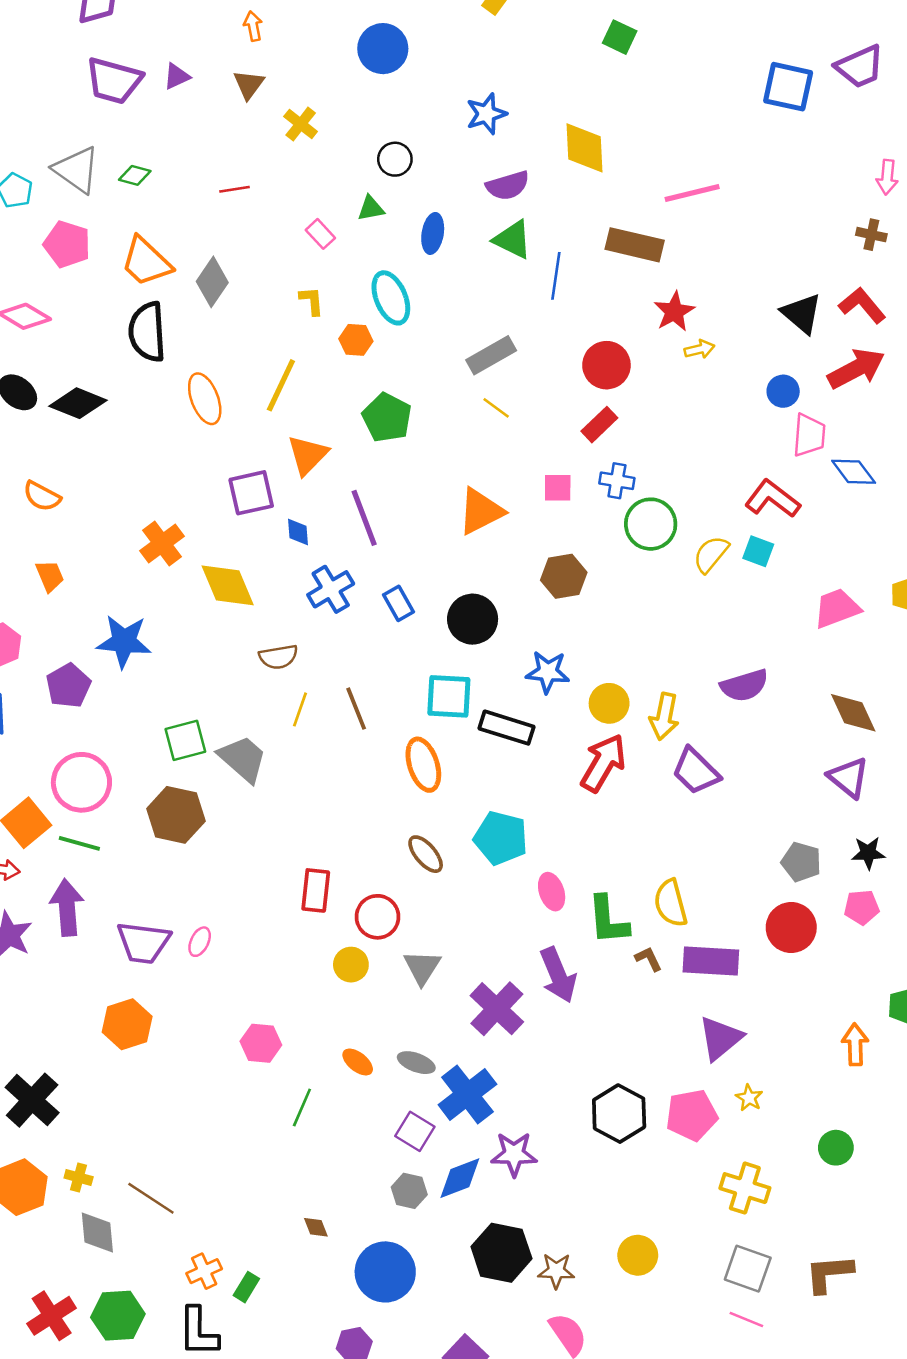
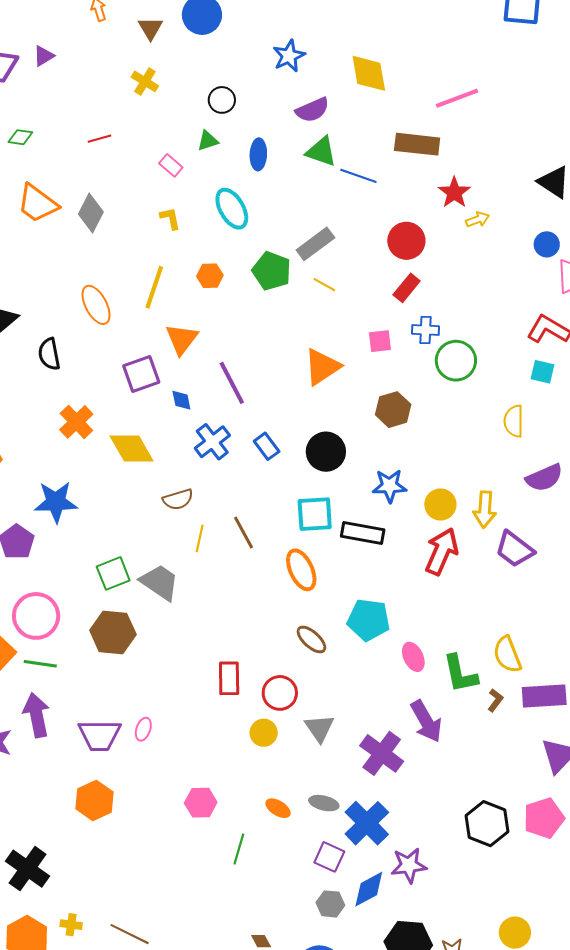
brown triangle: (249, 84) -> (151, 28), moved
blue line: (556, 276) -> (358, 176), turned -72
black semicircle: (147, 332) -> (49, 354), moved, size x0.7
orange hexagon: (356, 340) -> (210, 276), moved
green pentagon: (387, 418) -> (272, 271), moved
yellow semicircle: (711, 554) -> (514, 421), moved, turned -32
brown L-shape: (649, 959) -> (495, 700), turned 70

